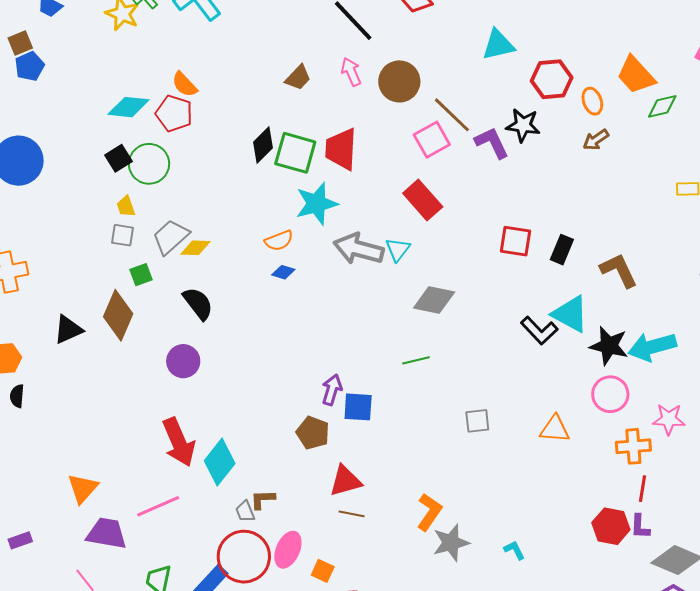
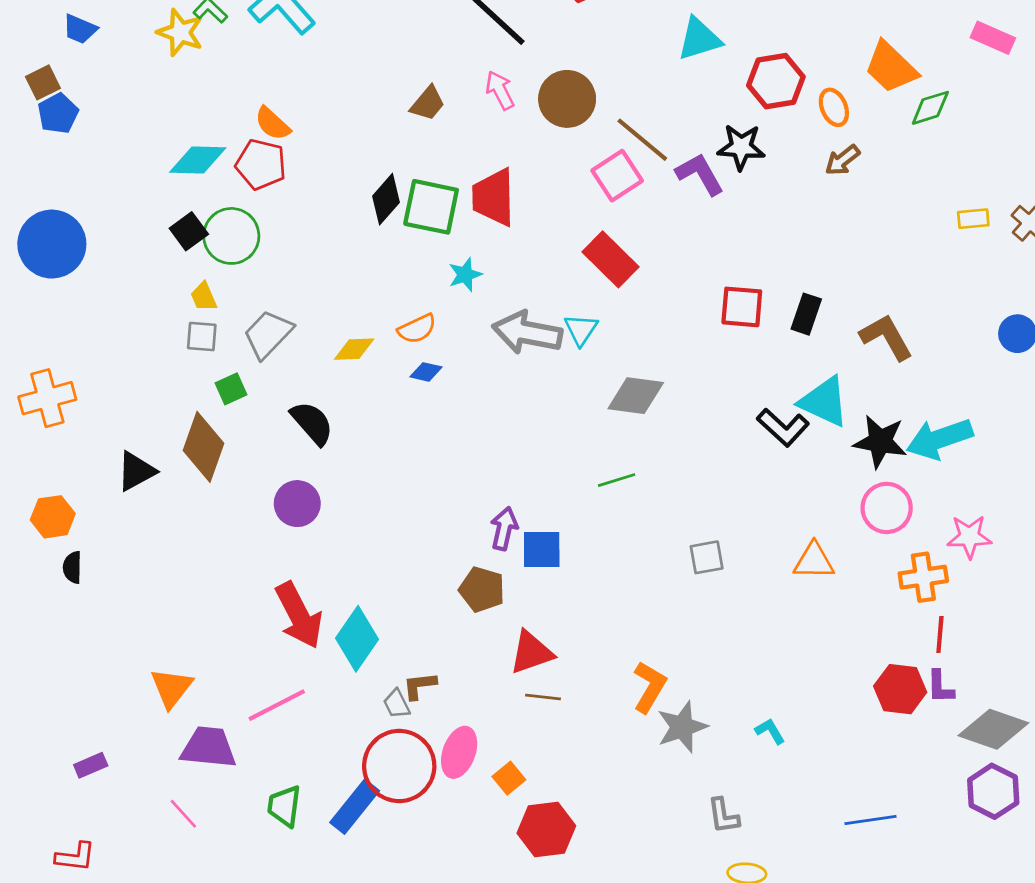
cyan star: (317, 204) -> (465, 275), size x0.6
yellow diamond: (196, 248) -> (354, 349), moved
orange square: (323, 571) -> (509, 778), turned 30

